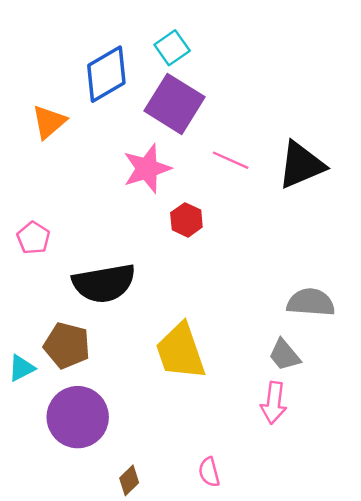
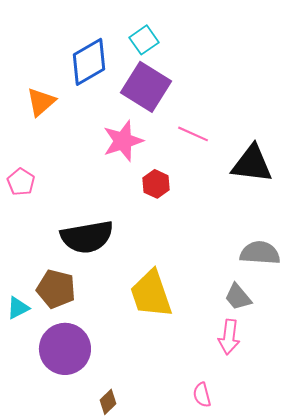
black triangle: (301, 165) -> (252, 164), moved, turned 30
pink pentagon: (33, 238) -> (21, 182), moved
pink semicircle: (209, 472) -> (202, 395), moved

